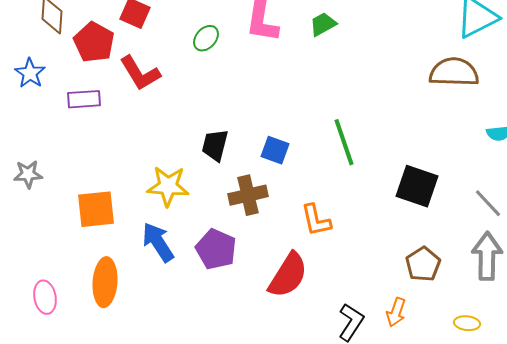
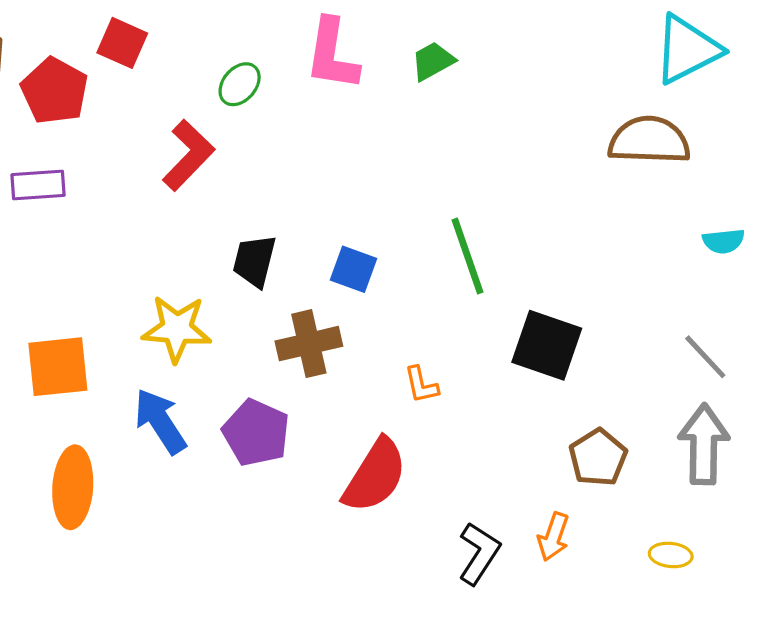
red L-shape: (140, 73) -> (188, 155), moved, turned -105
black square: (417, 186) -> (547, 345), moved
orange L-shape: (316, 220) -> (421, 385), size x0.7

